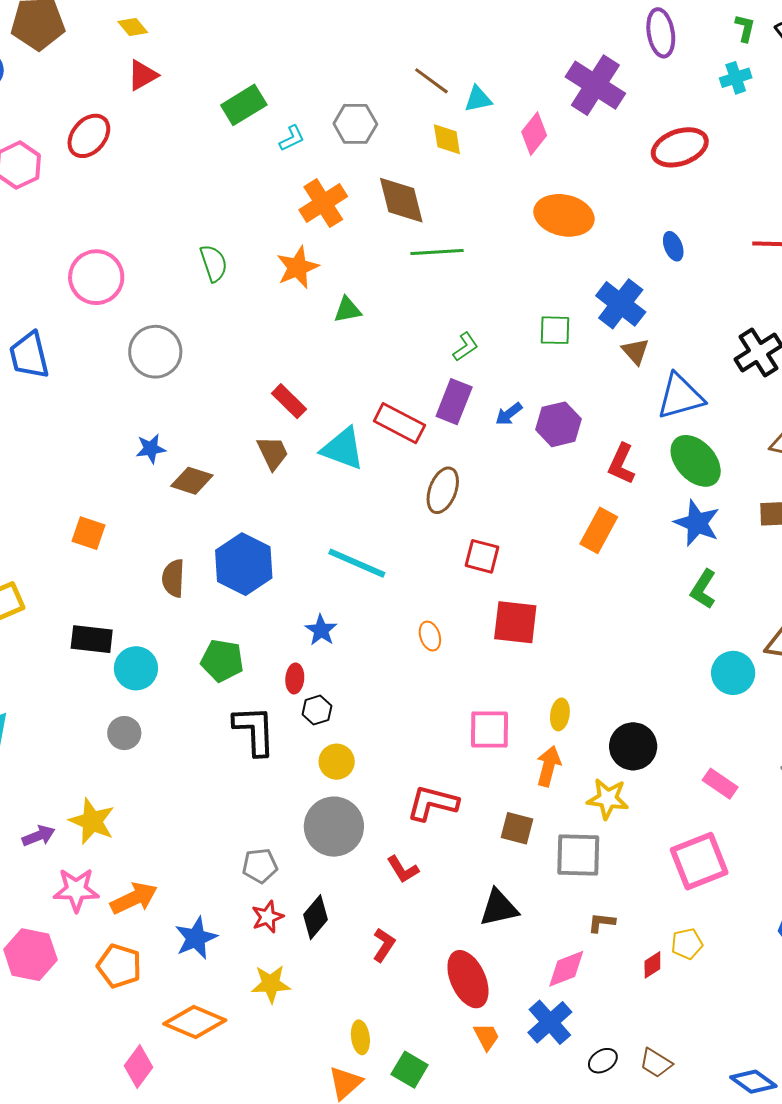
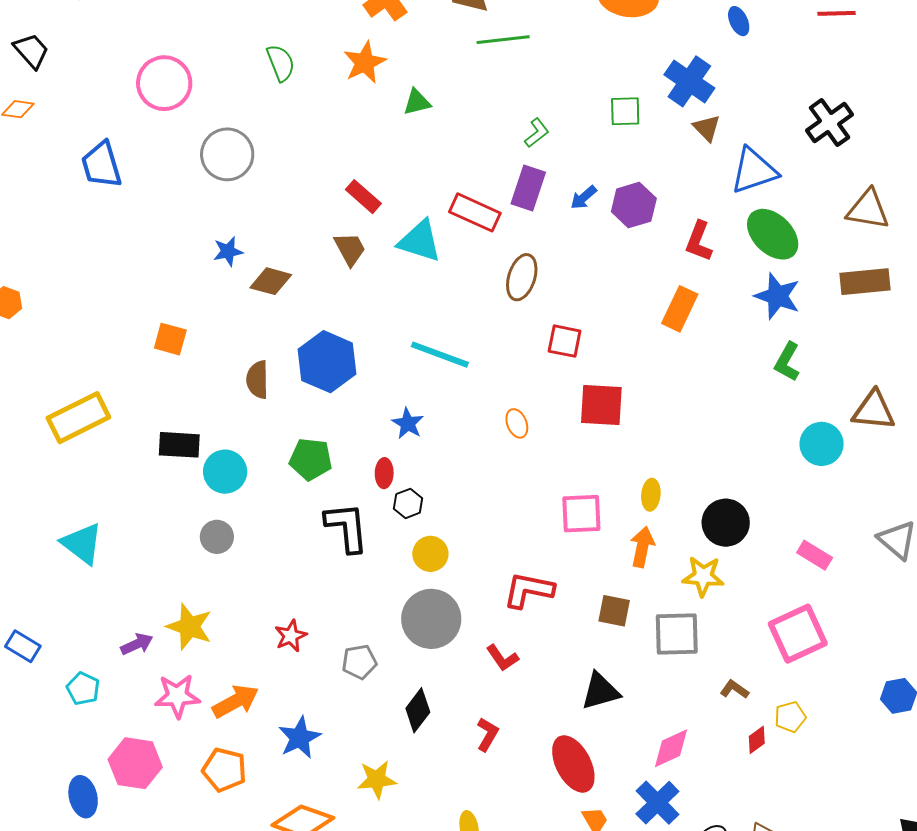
red star: (268, 917) -> (291, 636), moved
brown L-shape: (601, 923) -> (734, 689), moved, turned 32

